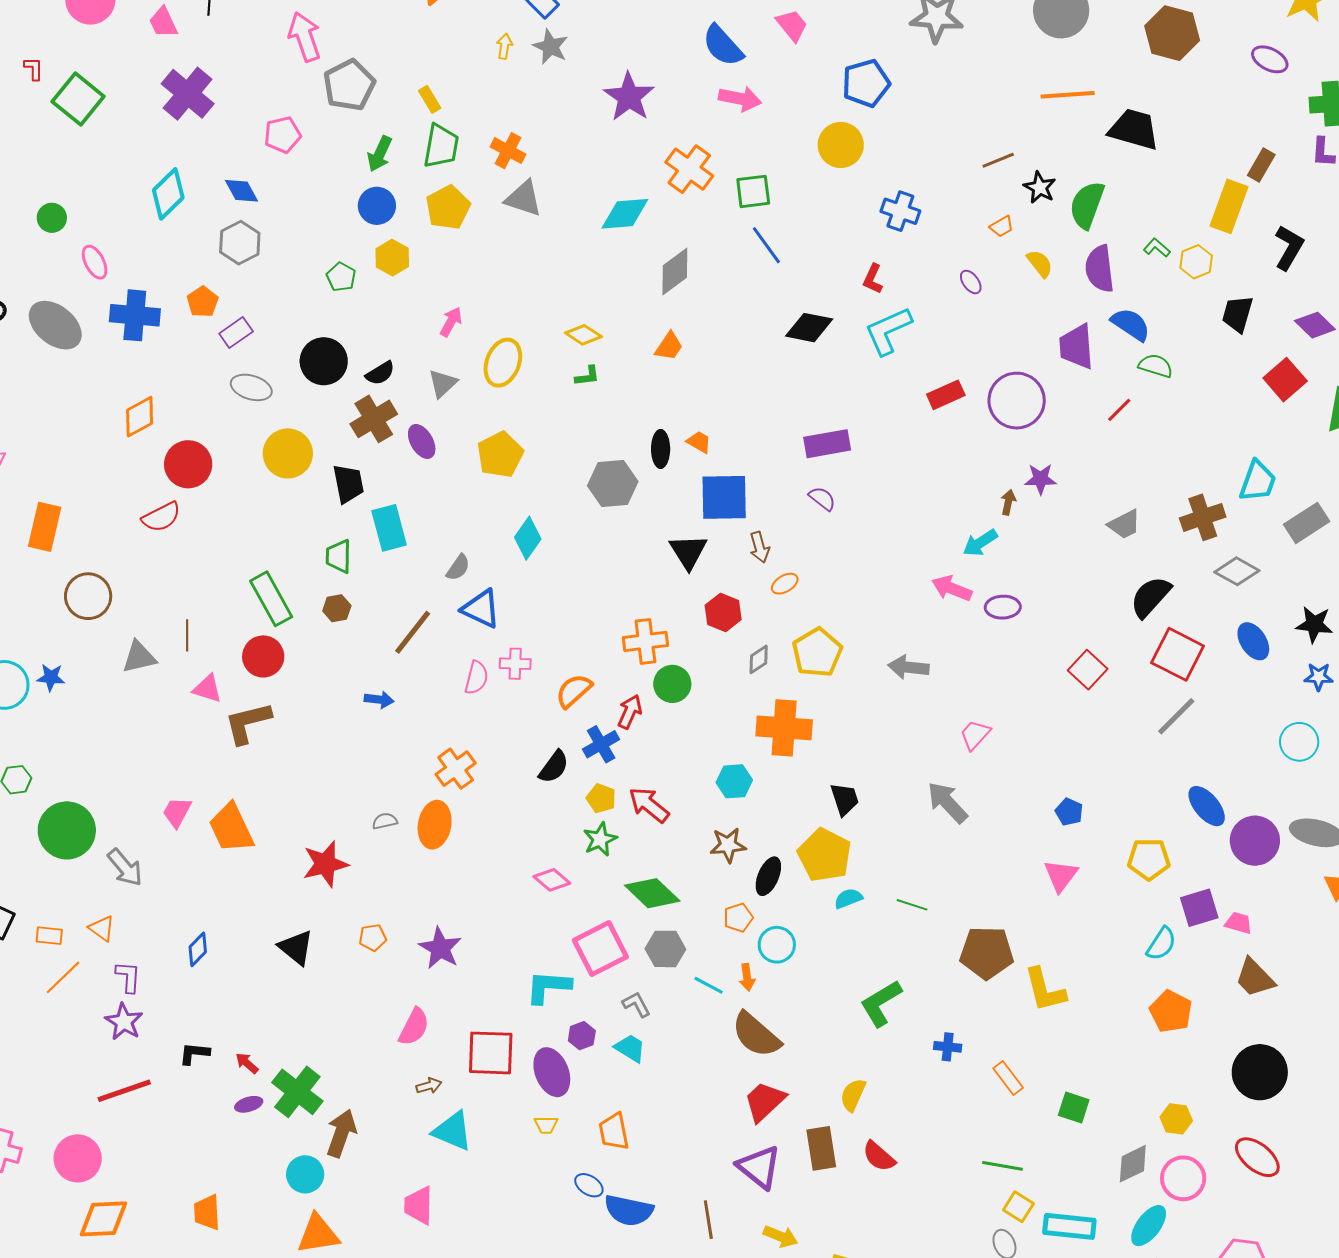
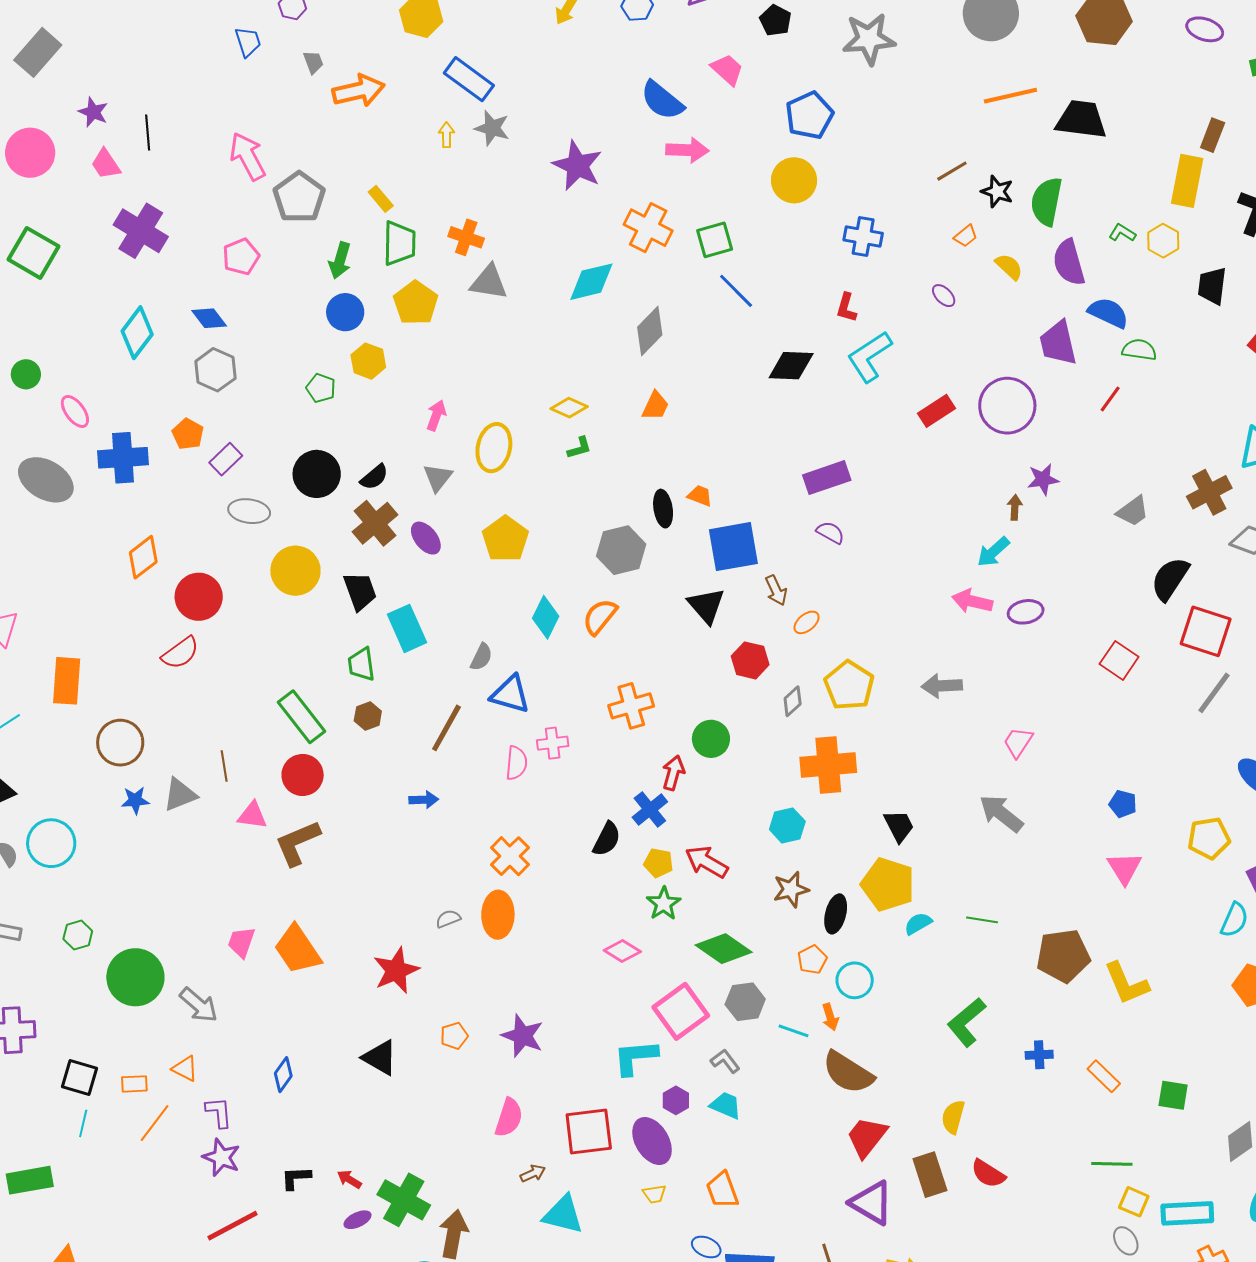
orange cross: (645, 641) -> (631, 706), moved
blue star: (51, 677) -> (135, 800), moved
orange semicircle: (574, 691) -> (600, 617), moved

